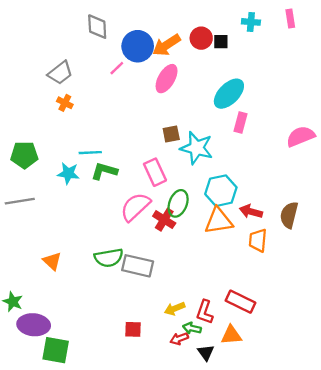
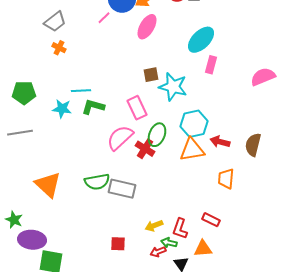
orange trapezoid: (258, 240) -> (226, 179), moved
orange triangle: (52, 261) -> (48, 185), size x1.6
red rectangle: (240, 302) -> (211, 220), size x0.7

